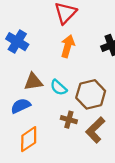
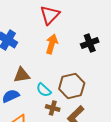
cyan semicircle: (59, 87) -> (44, 90), moved

